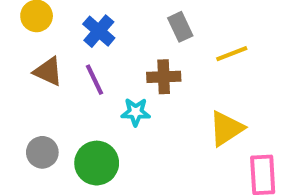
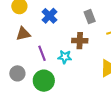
brown triangle: (48, 71) -> (23, 34), turned -42
purple line: (94, 80) -> (42, 53), moved

